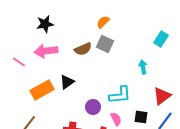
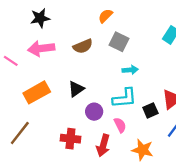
gray square: (105, 44) -> (119, 42), moved
cyan arrow: (143, 67) -> (130, 70), moved, turned 96
black triangle: (67, 82) -> (76, 89), moved
black square: (141, 117) -> (150, 110), moved, turned -32

